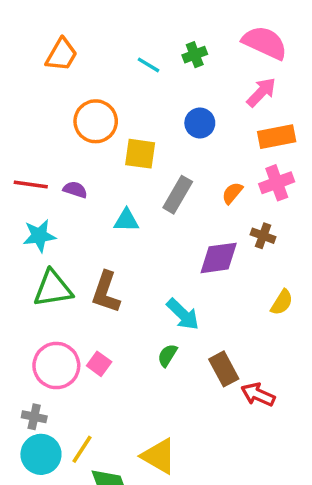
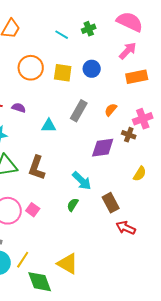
yellow square: (140, 154) -> (63, 73), moved
pink cross: (277, 183) -> (143, 119), moved
brown rectangle: (224, 369) -> (111, 203), moved

